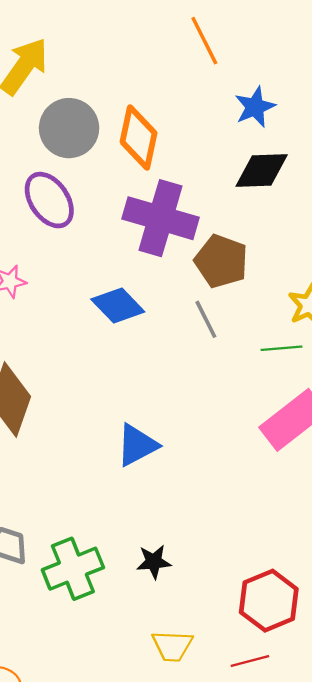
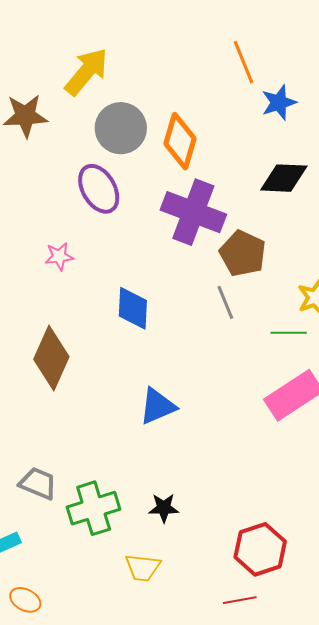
blue star: (255, 107) -> (279, 103), moved
blue diamond: (118, 305) -> (133, 308), moved, turned 42
yellow trapezoid: (172, 646) -> (143, 568), moved

